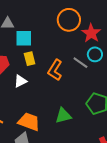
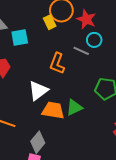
yellow rectangle: (30, 59) -> (50, 22), moved
white triangle: (20, 81) -> (38, 91), moved, size x1.5
orange trapezoid: (29, 122) -> (53, 110), moved

